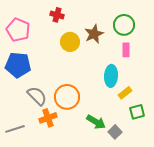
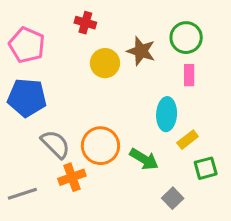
brown star: (94, 34) -> (141, 51), turned -30
green arrow: (96, 122) -> (144, 159), moved

